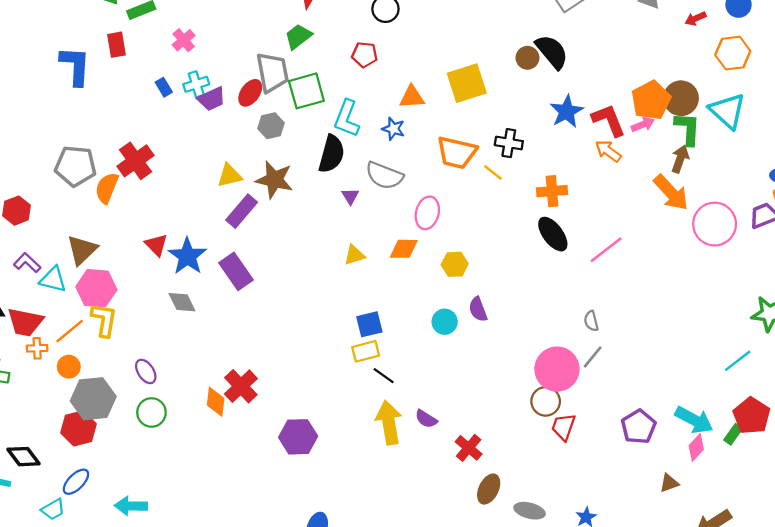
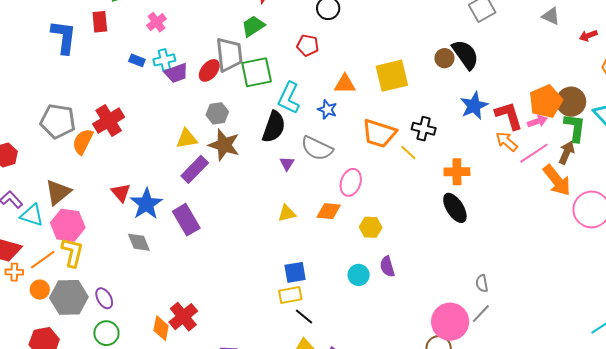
blue rectangle: (164, 87) -> (137, 60), turned -42
gray hexagon: (271, 126) -> (217, 113), moved
pink line: (606, 250) -> (534, 153), moved
gray hexagon: (93, 399) -> (69, 297), moved

